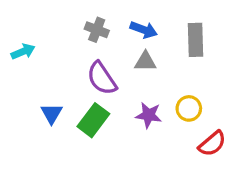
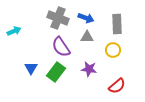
gray cross: (97, 30) -> (58, 18), size x1.5
yellow circle: (189, 108) -> (113, 50), moved
red semicircle: (212, 144) -> (117, 86), moved

